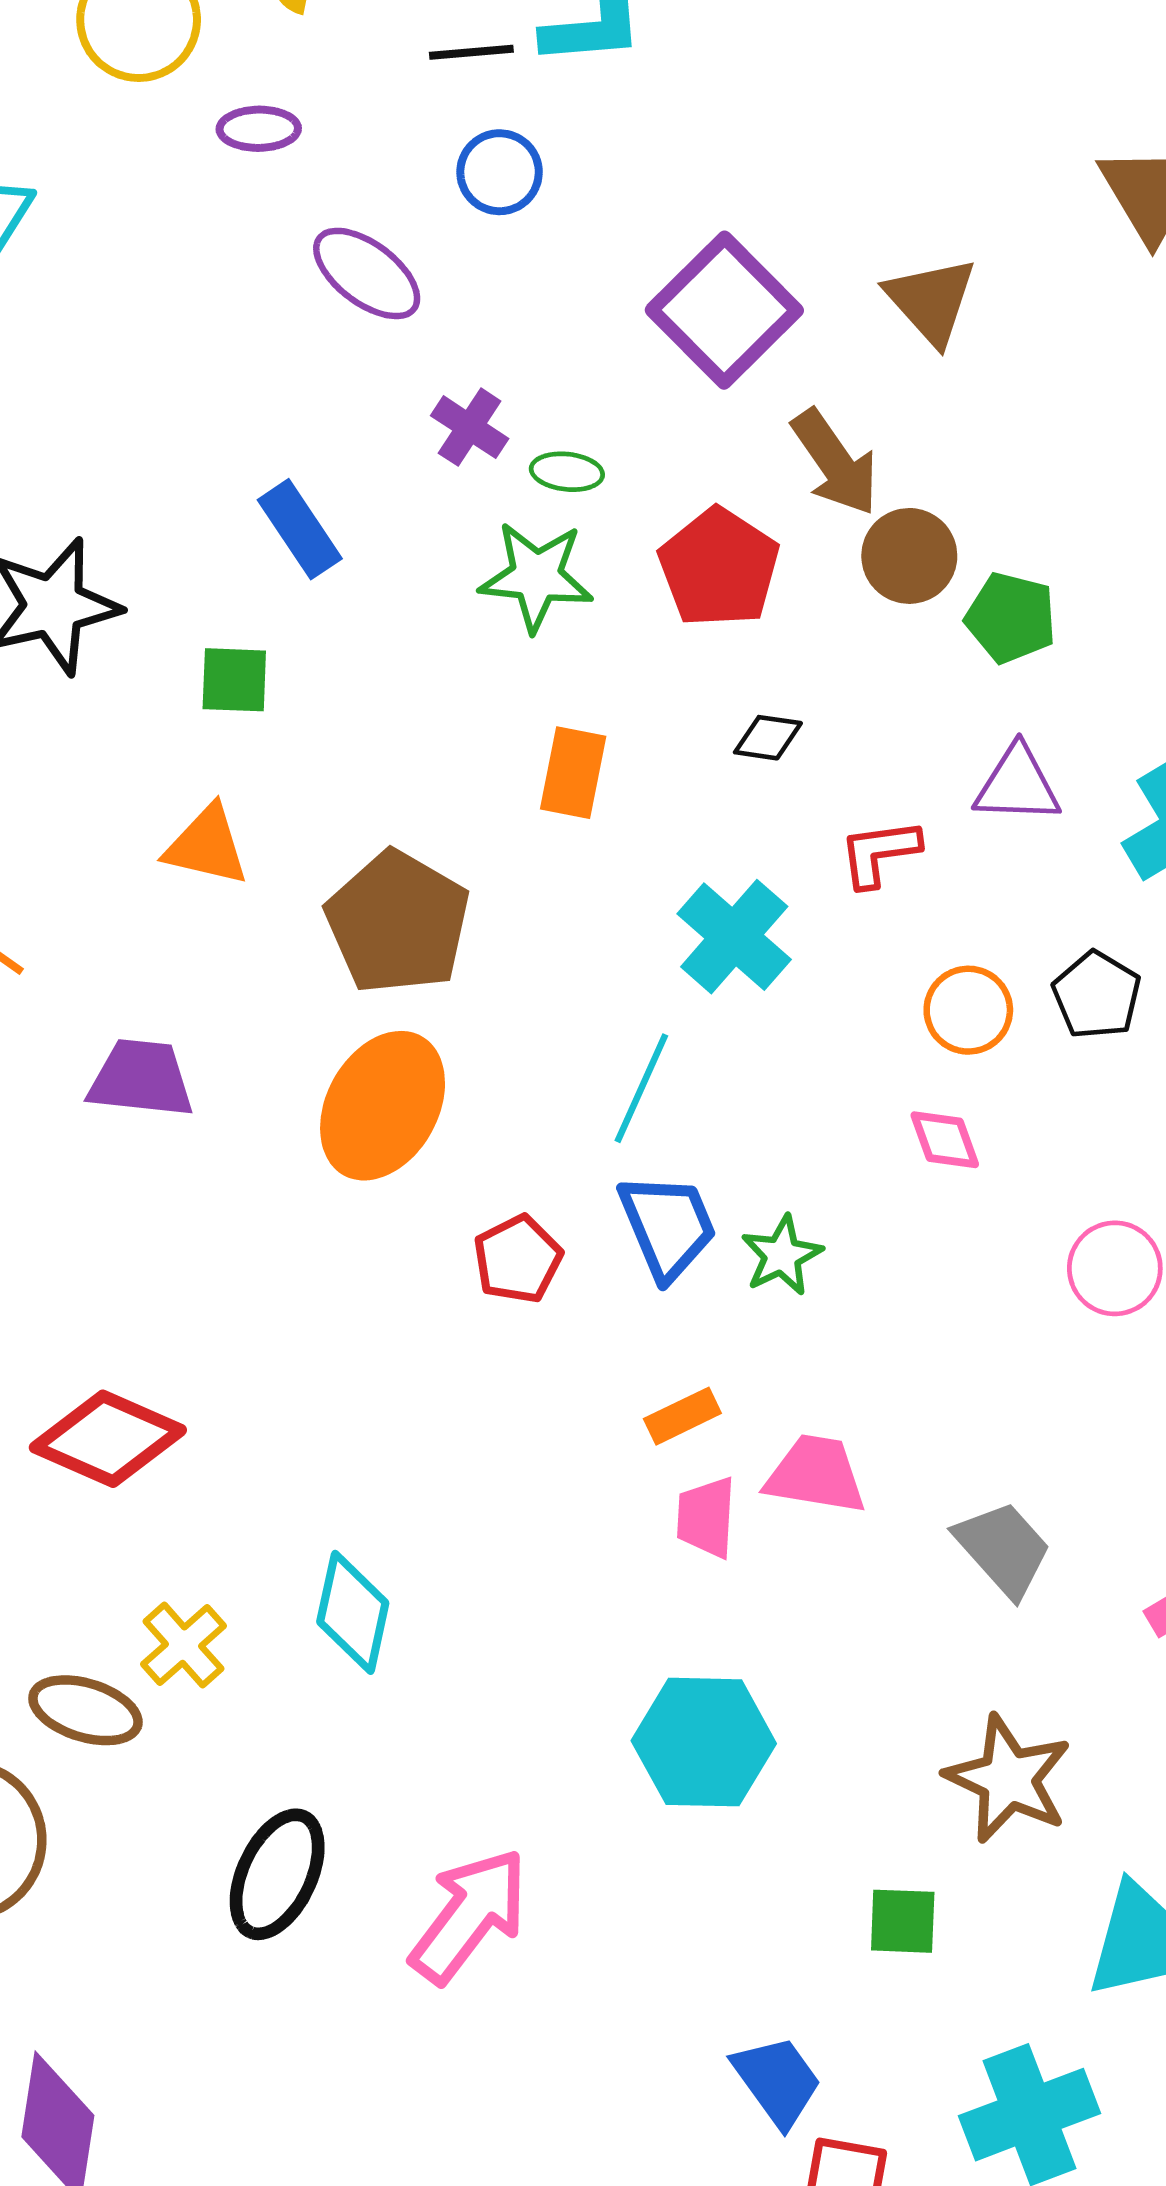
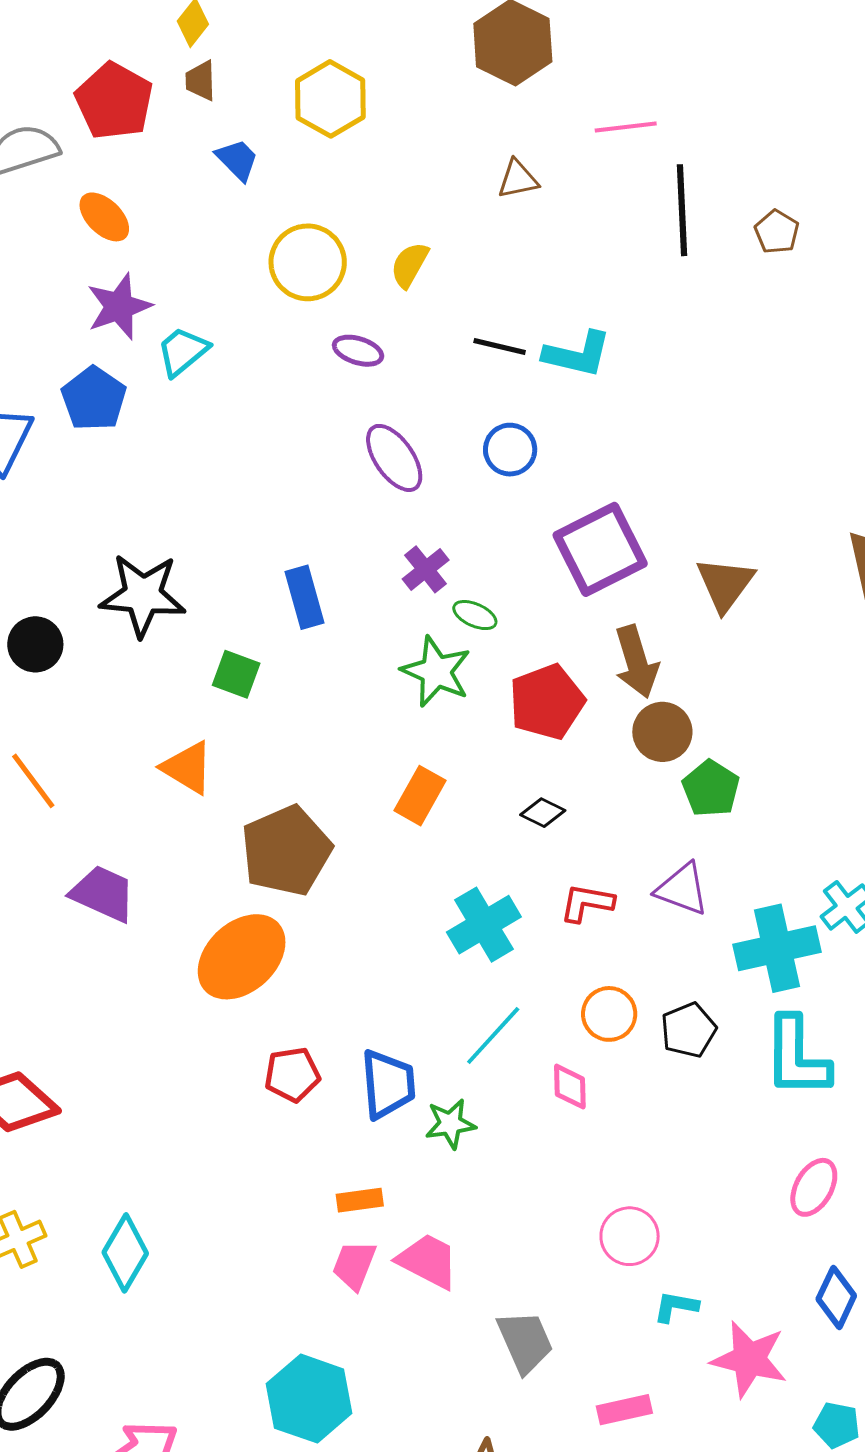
blue circle: (500, 172) -> (510, 450), moved
cyan line: (641, 1088) -> (493, 1036), moved
pink circle: (1115, 1268) -> (630, 1236), moved

